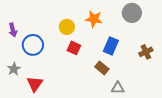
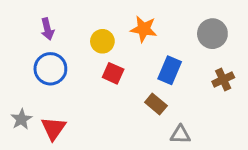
gray circle: (132, 13) -> (212, 34), moved
purple arrow: (13, 30) -> (47, 29), moved
gray star: (14, 69) -> (21, 119), moved

